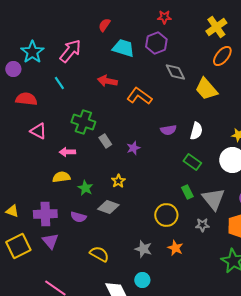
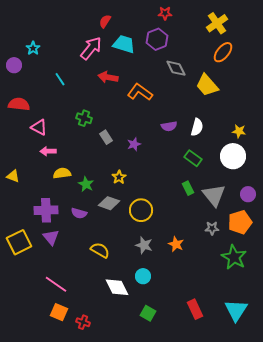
pink arrow: (70, 51) -> (91, 48), moved
cyan star: (32, 52) -> (33, 48), size x0.6
red semicircle: (26, 99) -> (19, 104), moved
green cross: (83, 122) -> (84, 118), size x0.7
pink arrow: (67, 152) -> (48, 151), moved
yellow triangle: (12, 211) -> (13, 176), moved
yellow circle: (166, 215) -> (141, 210), moved
gray star: (202, 225) -> (212, 228), moved

